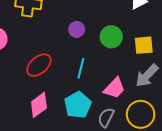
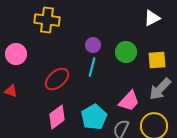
cyan line: (81, 68) -> (92, 67), moved

